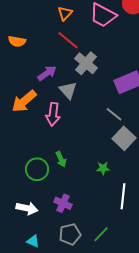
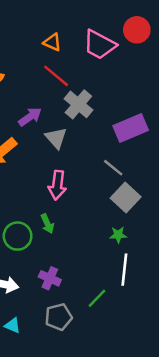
orange triangle: (65, 13) -> (52, 42), turned -49
pink arrow: (53, 114) -> (57, 185), moved
green star: (103, 168) -> (118, 235), moved
green line: (101, 234) -> (97, 298), moved

